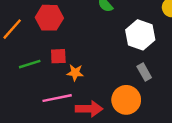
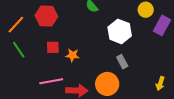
green line: (30, 64) -> (19, 50), moved, turned 72
orange star: (75, 73) -> (72, 55), moved

